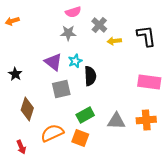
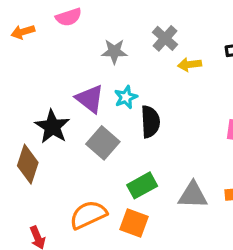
pink semicircle: (73, 12) -> (69, 17), moved
black star: (15, 74) -> (52, 127), moved, size x1.5
gray square: (61, 89) -> (103, 143), turned -36
brown diamond: (27, 109) -> (28, 164), moved

